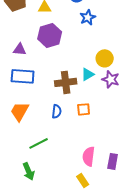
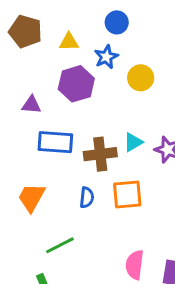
blue star: (88, 17) -> (106, 57), moved
yellow circle: (105, 58) -> (141, 78), moved
blue rectangle: (23, 76) -> (55, 142), moved
orange square: (84, 109) -> (127, 195), size x1.5

